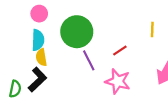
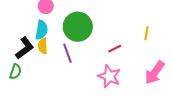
purple line: (89, 60) -> (67, 53), moved
black L-shape: (37, 80) -> (25, 48), moved

